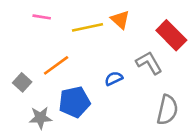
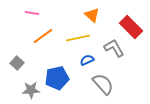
yellow line: (88, 27) -> (78, 38), moved
orange line: (56, 65) -> (43, 36), moved
gray semicircle: (167, 110) -> (103, 84), moved, turned -55

